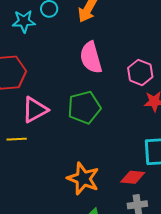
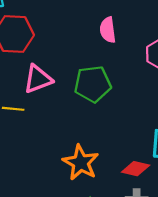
pink semicircle: (91, 58) -> (108, 30), size x0.7

